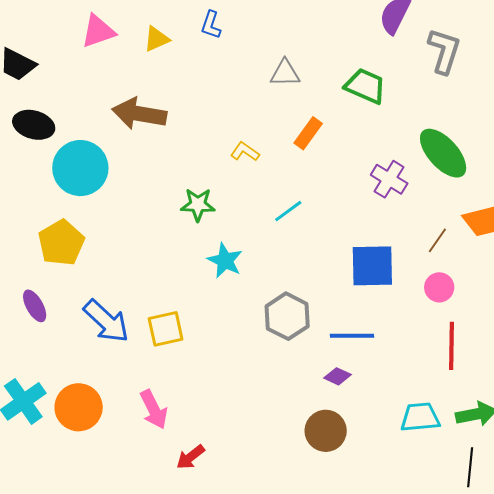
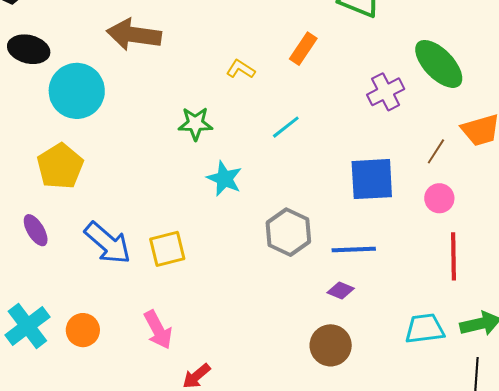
purple cross: (389, 179) -> (386, 92), turned 33
orange circle: (79, 407) -> (83, 330), size x0.7

